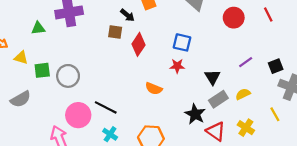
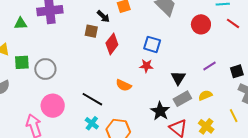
red line: (268, 15) -> (233, 23), turned -32
black line: (106, 107) -> (92, 99), moved
cyan cross: (110, 134) -> (92, 123), moved

